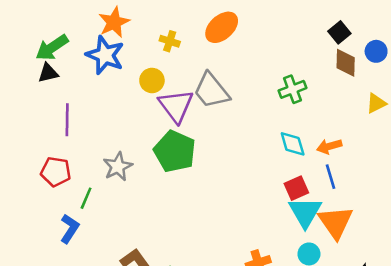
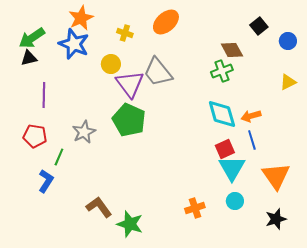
brown diamond: (346, 63) -> (232, 50), moved, turned -30
cyan diamond: (293, 144) -> (222, 114), size x1.4
orange triangle: (336, 222) -> (276, 176), moved

